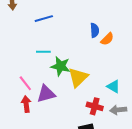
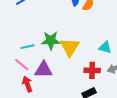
cyan line: (43, 52) -> (27, 47), moved
purple triangle: (46, 94) -> (44, 70), turned 30

